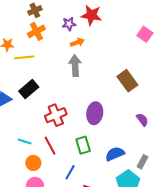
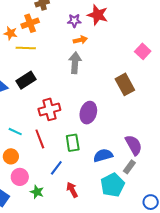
orange cross: (36, 31) -> (30, 23), moved
pink square: (145, 34) -> (143, 51), moved
purple semicircle: (142, 120) -> (134, 145), moved, size x1.5
orange circle: (33, 163) -> (11, 156), moved

